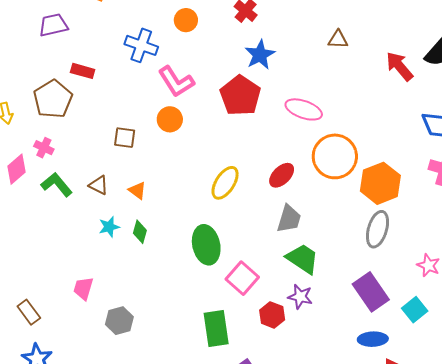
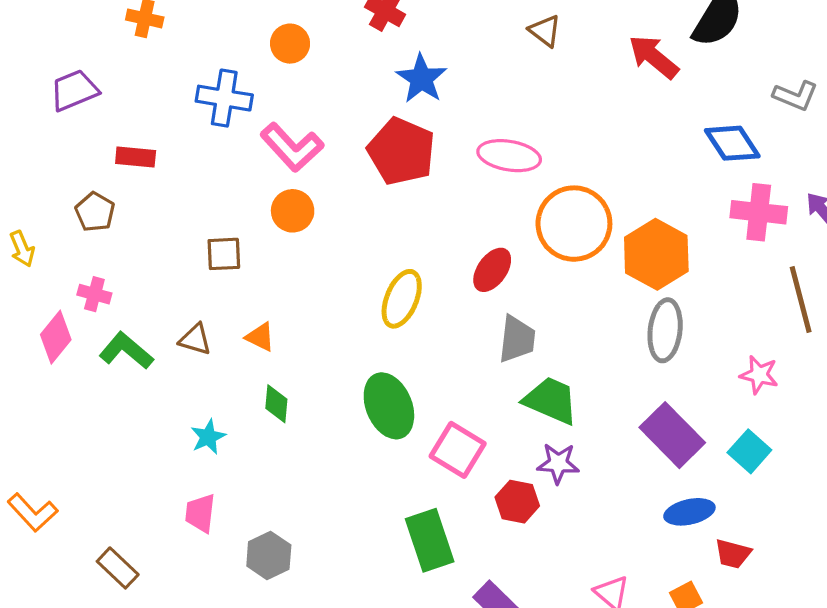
brown triangle: (338, 39) -> (545, 31), turned 45
brown pentagon: (53, 99) -> (95, 212), size x0.6
cyan star: (109, 227) -> (208, 437), moved

